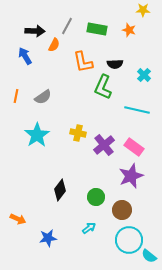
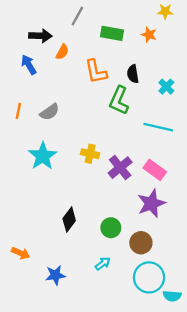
gray line: (67, 26) -> (77, 16), moved
black semicircle: (115, 64) -> (133, 74), turned 84
cyan semicircle: (149, 256) -> (172, 296), turned -35

